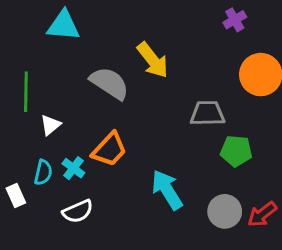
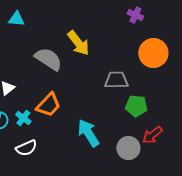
purple cross: (235, 20) -> (135, 15), turned -35
cyan triangle: (63, 26) -> (16, 19), size x0.7
red arrow: (262, 214) -> (152, 135), moved

